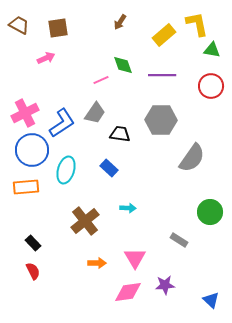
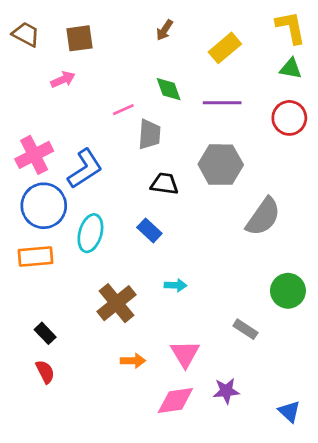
yellow L-shape: (197, 24) -> (291, 27), moved
pink line: (101, 80) -> (123, 110), moved
gray trapezoid: (95, 113) -> (149, 134), moved, turned -30

